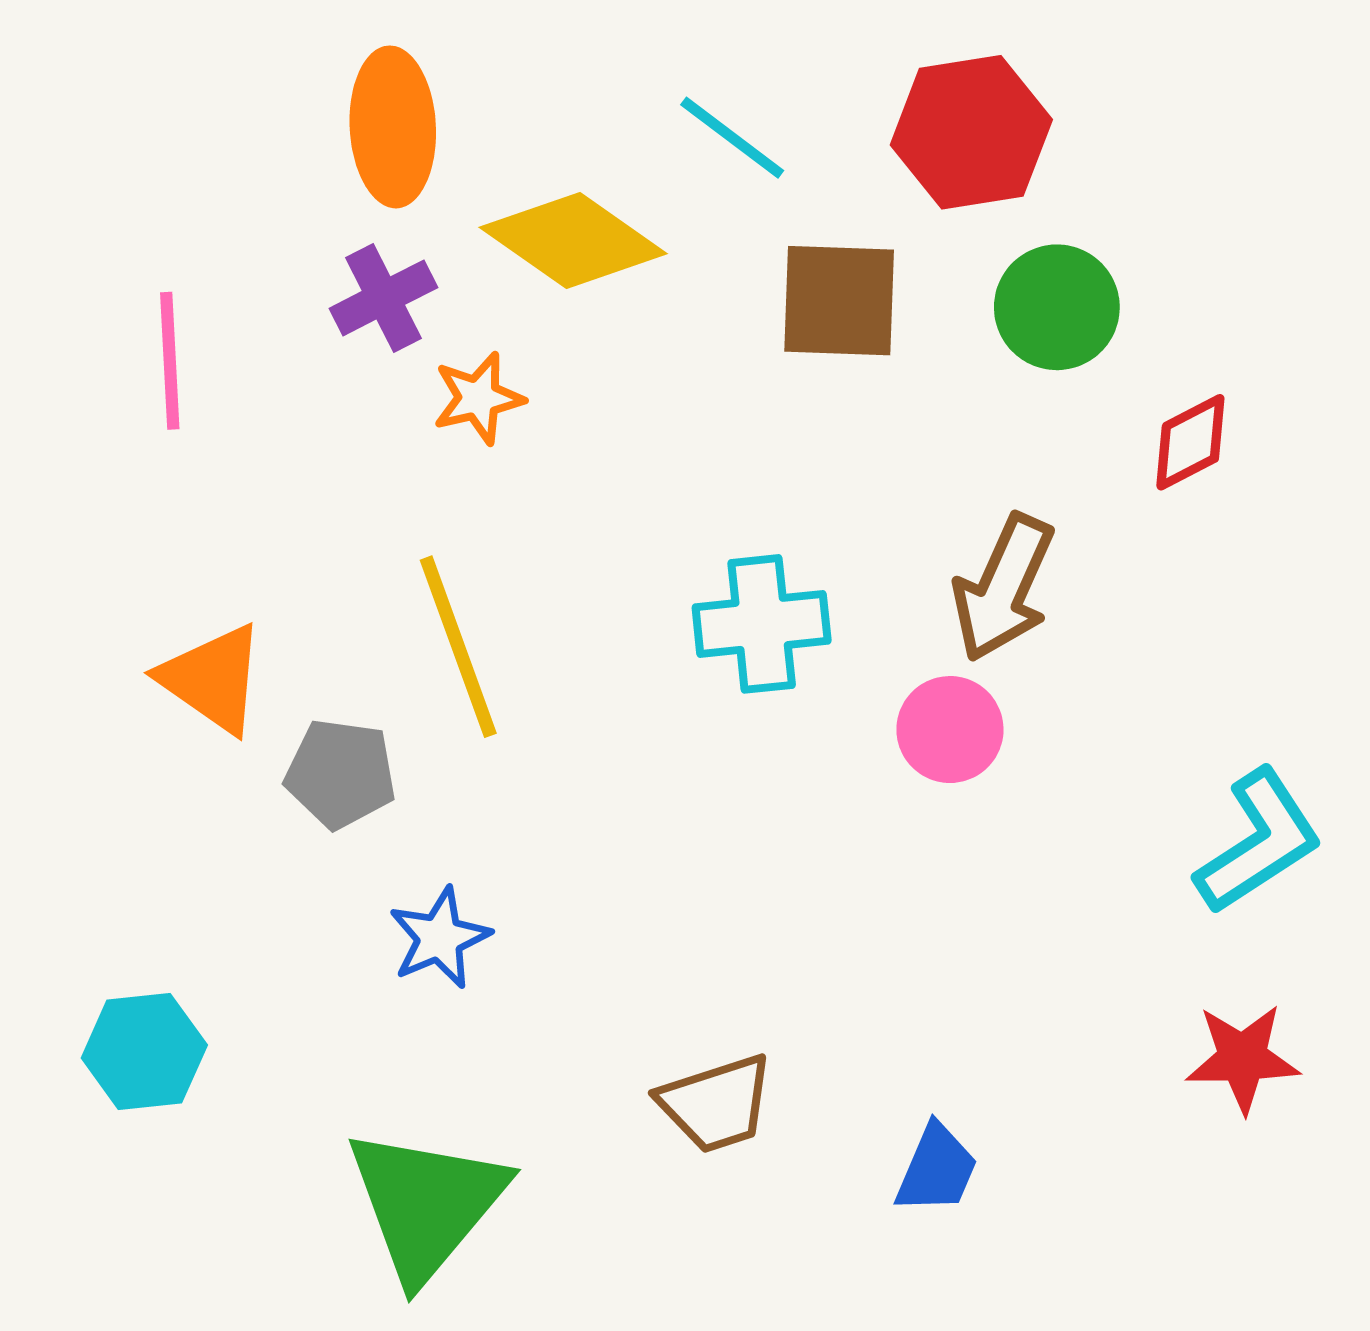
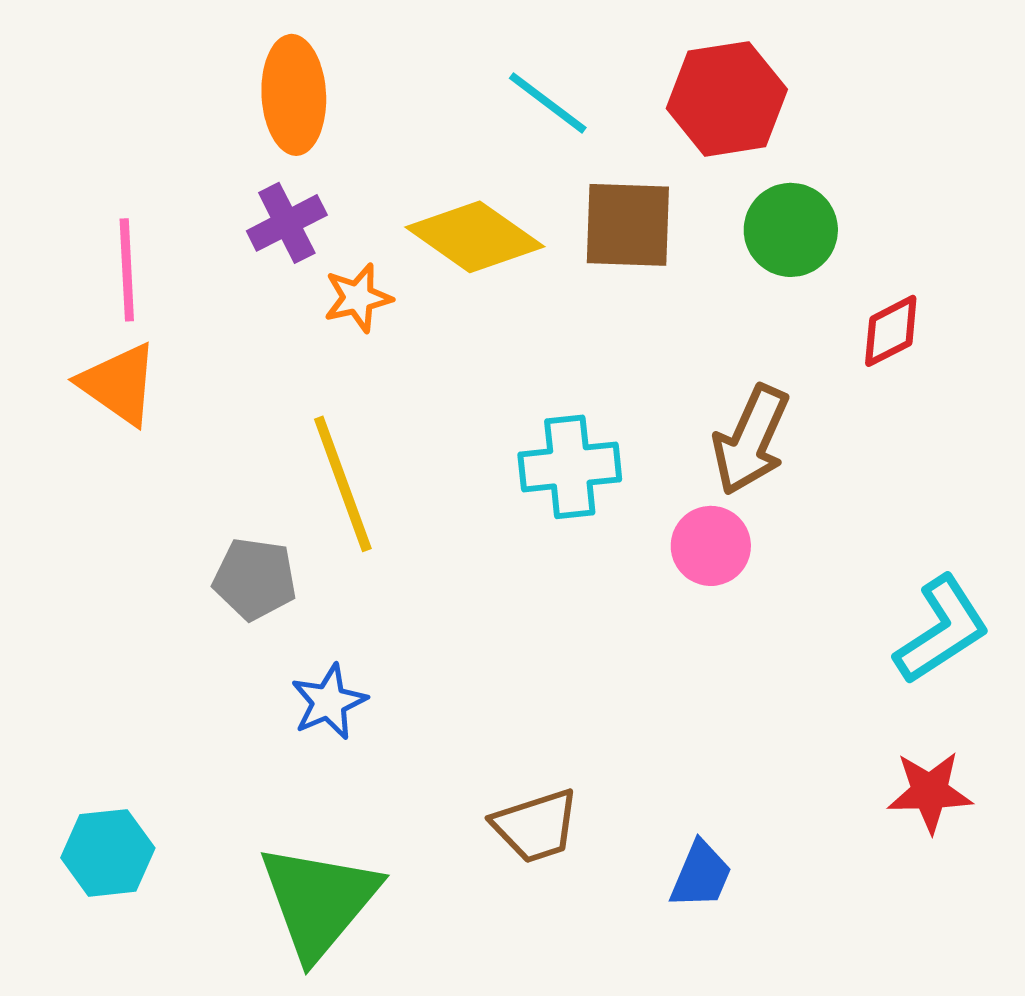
yellow diamond: (573, 240) -> (475, 237), moved
orange triangle: (212, 679) -> (119, 384), moved
cyan hexagon: (144, 1052) -> (108, 853), moved

